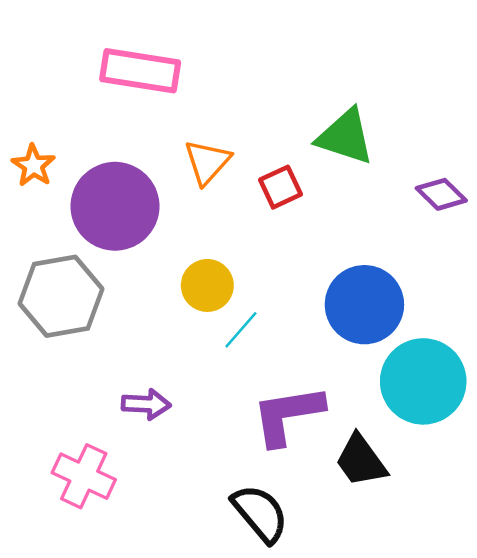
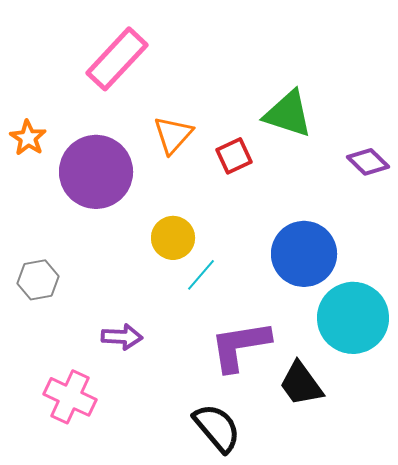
pink rectangle: (140, 71) -> (117, 59), turned -56
gray hexagon: (61, 296) -> (38, 280), moved, size x0.6

